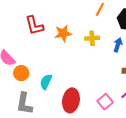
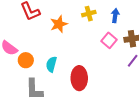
orange star: (63, 33) -> (59, 24), moved
pink square: (105, 102) -> (109, 40), moved

